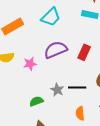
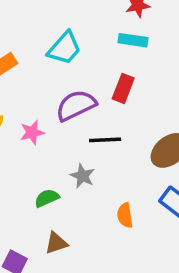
red rectangle: (84, 52) -> (123, 88), moved
black line: (77, 87) -> (105, 140), moved

